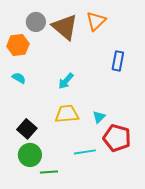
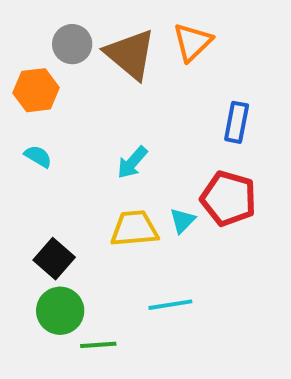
cyan triangle: (99, 117) -> (182, 221), moved
red pentagon: (117, 138) -> (229, 198), moved

